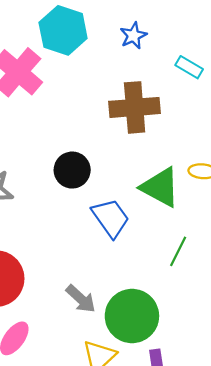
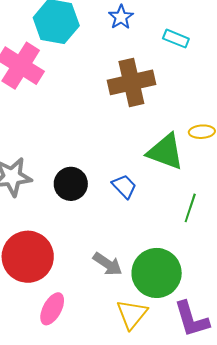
black circle: (72, 170) -> (71, 184), moved
blue trapezoid: (111, 218) -> (124, 186), size x0.7

